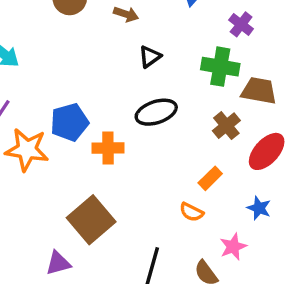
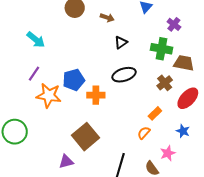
orange semicircle: (191, 212) -> (144, 133), turned 104

